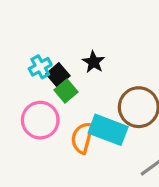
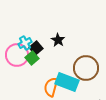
green square: (66, 91) -> (32, 58), moved
pink circle: (40, 120) -> (17, 55), moved

